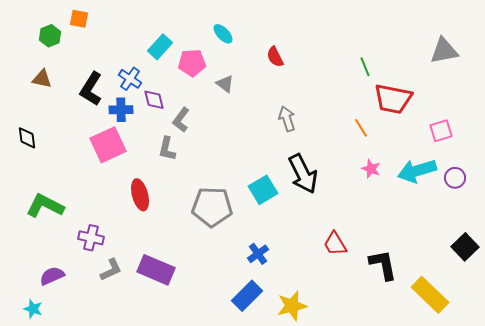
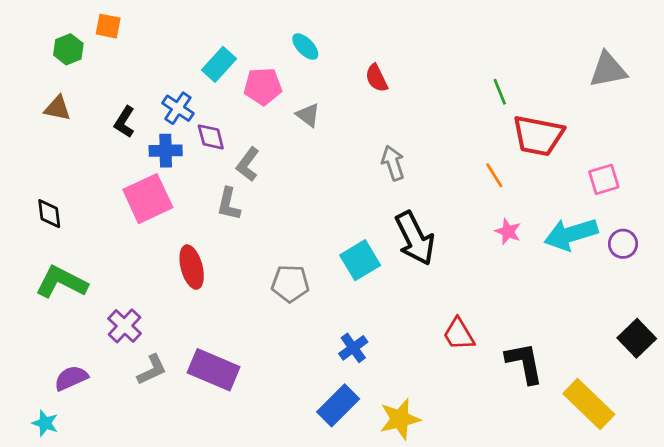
black L-shape: (91, 89) -> (125, 122), size x0.7
black diamond: (27, 138) -> (49, 214), moved
gray pentagon: (212, 207) -> (290, 283), size x0.7
purple cross: (91, 238) -> (125, 326), turned 30

